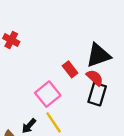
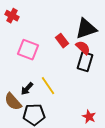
pink square: (48, 94) -> (28, 50), moved, turned -30

